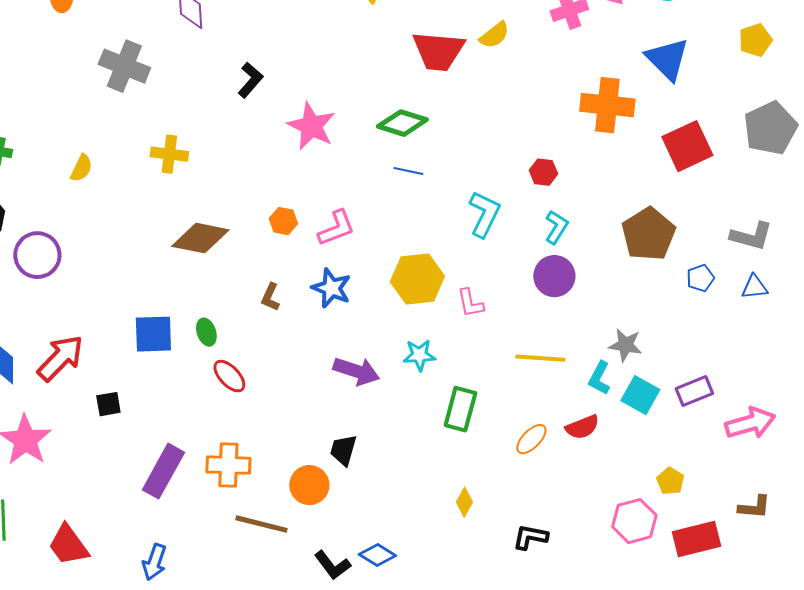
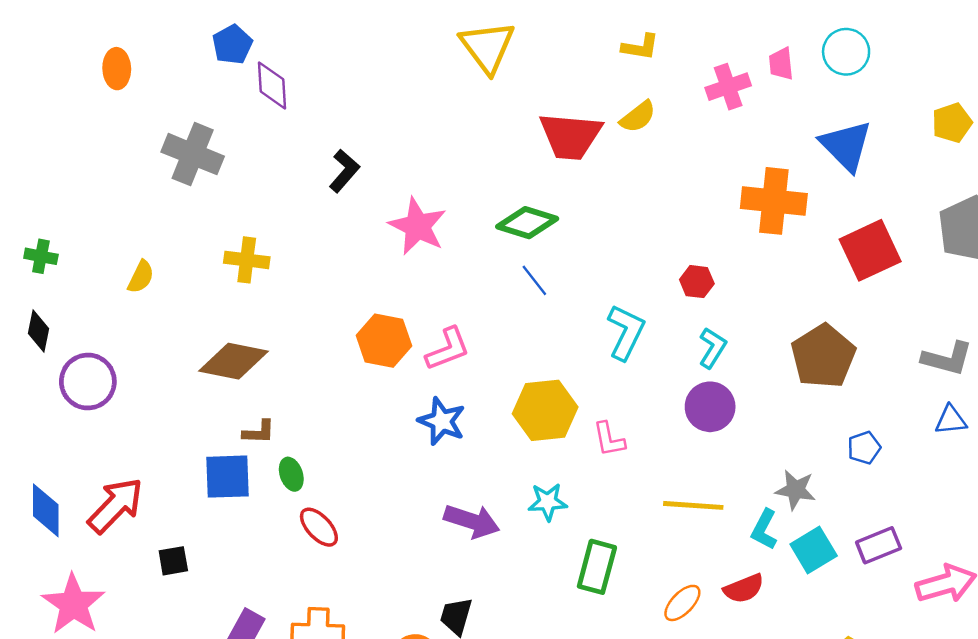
blue line: (408, 171) -> (534, 280), turned 40
orange hexagon: (283, 221) -> (384, 341), size x1.6
brown diamond: (200, 238) -> (233, 361), moved
blue pentagon: (700, 278) -> (864, 448), moved
brown L-shape: (270, 297) -> (259, 432), moved, turned -112
cyan square: (640, 395) -> (814, 550), turned 30

